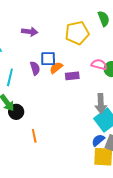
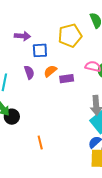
blue square: (48, 59) -> (40, 50), moved
orange line: (34, 136) -> (40, 143), moved

